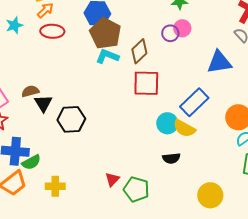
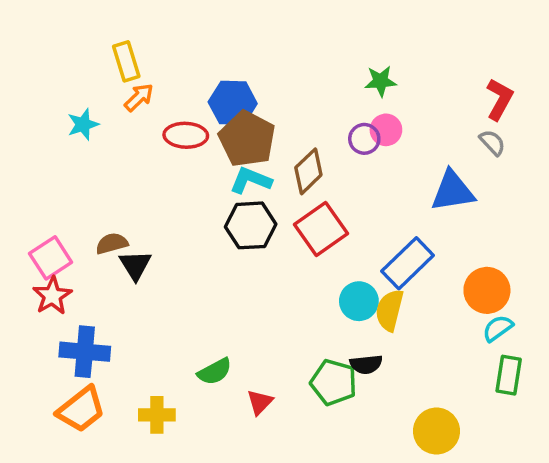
red ellipse: (52, 31) -> (186, 135), moved
red square: (146, 83) -> (321, 229), turned -36
black hexagon: (71, 119) -> (251, 225), moved
yellow semicircle: (184, 128) -> (390, 310), turned 75
green semicircle: (31, 162) -> (215, 372), moved
green pentagon: (136, 189) -> (334, 382), moved

